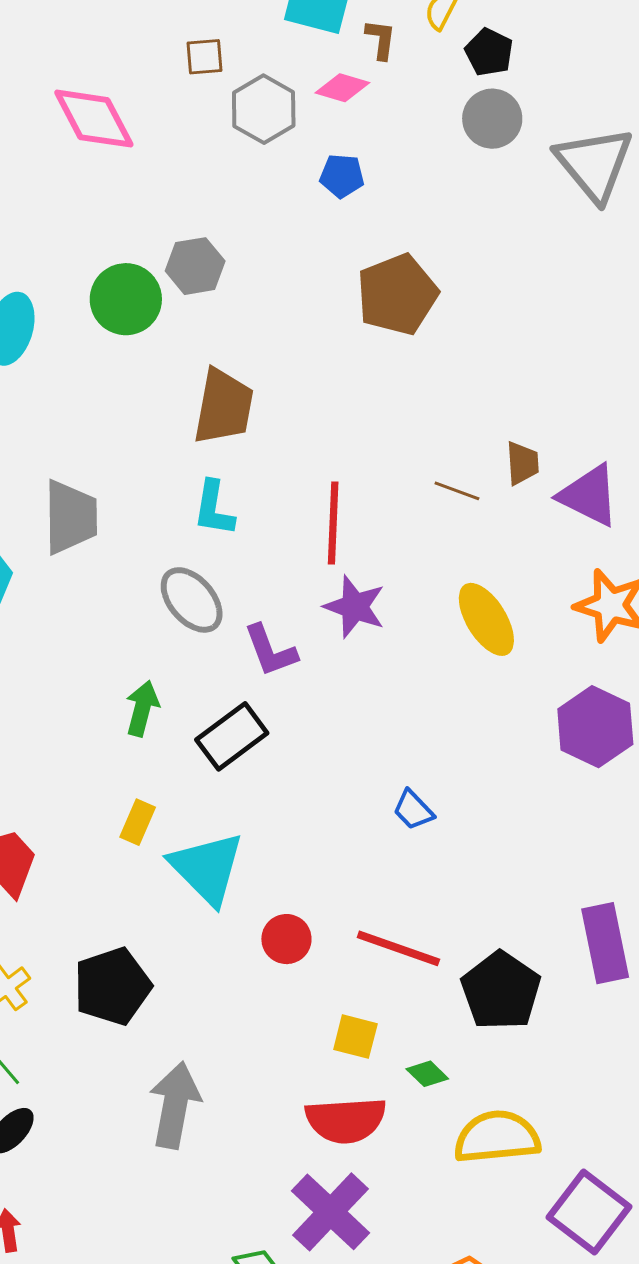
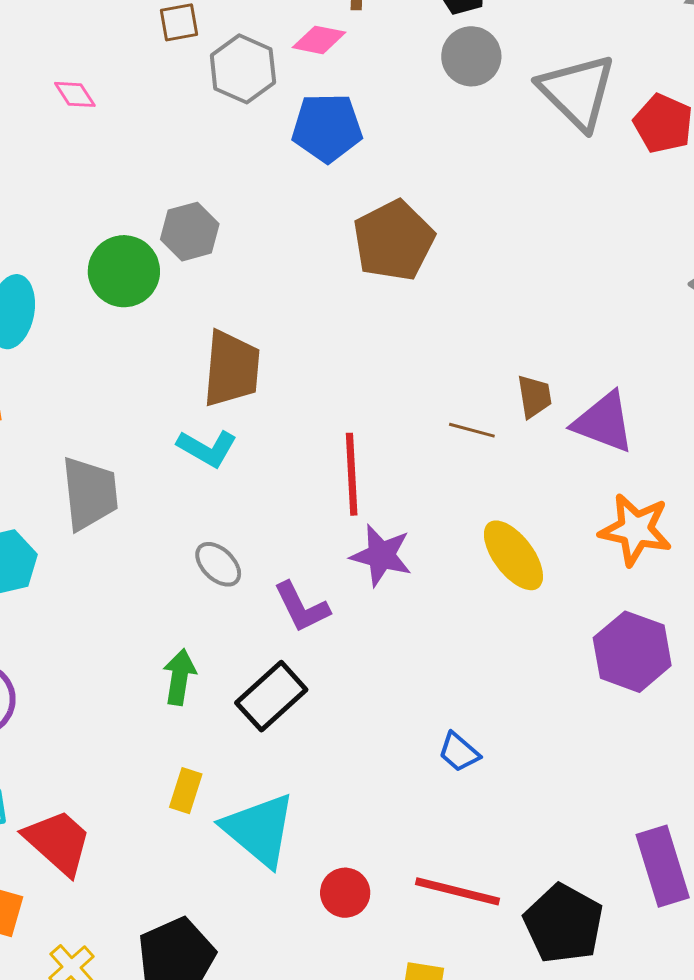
pink diamond: (94, 119) -> (75, 94), size x0.5
blue pentagon: (342, 176) -> (327, 128), size x1.6
cyan L-shape: (214, 508) -> (207, 448), moved, turned -64
gray ellipse: (192, 600) -> (218, 564), size x0.7

